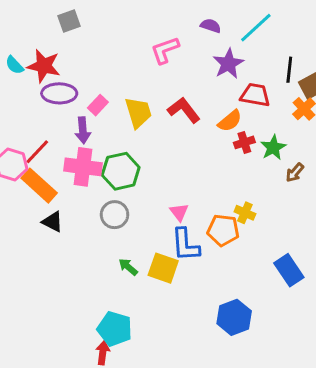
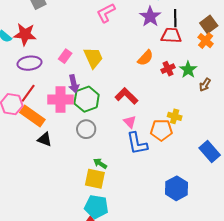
black line: (289, 70) -> (175, 18), moved
purple ellipse: (59, 93) -> (30, 63), moved
red L-shape: (184, 110) -> (126, 96), moved
orange semicircle: (230, 121) -> (145, 58), moved
purple arrow: (83, 130) -> (74, 84), moved
yellow square: (163, 268) -> (95, 179), moved

